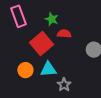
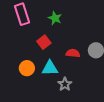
red semicircle: (64, 34) -> (73, 53), moved
red square: (42, 44) -> (44, 42), size x0.6

